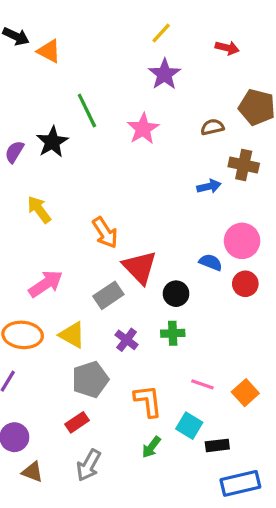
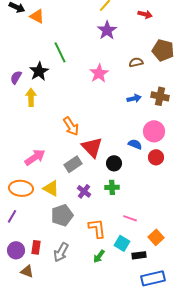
pink star: (143, 129) -> (99, 73), moved
brown cross: (244, 165) -> (160, 96), moved
yellow arrow: (39, 210) -> (31, 97), moved, turned 36
orange square: (245, 393) -> (156, 237), moved
red rectangle: (77, 422) -> (36, 247), moved, turned -48
gray arrow: (89, 465) -> (61, 252), moved

